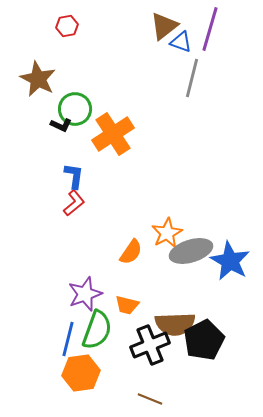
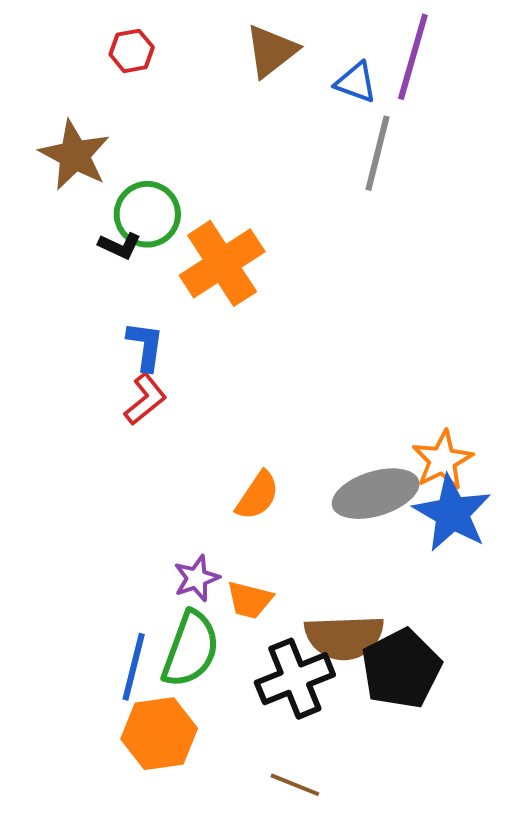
brown triangle: (164, 26) -> (271, 51), moved
orange star: (167, 233) -> (442, 460), moved
purple star: (85, 294) -> (197, 578), moved, size x0.7

